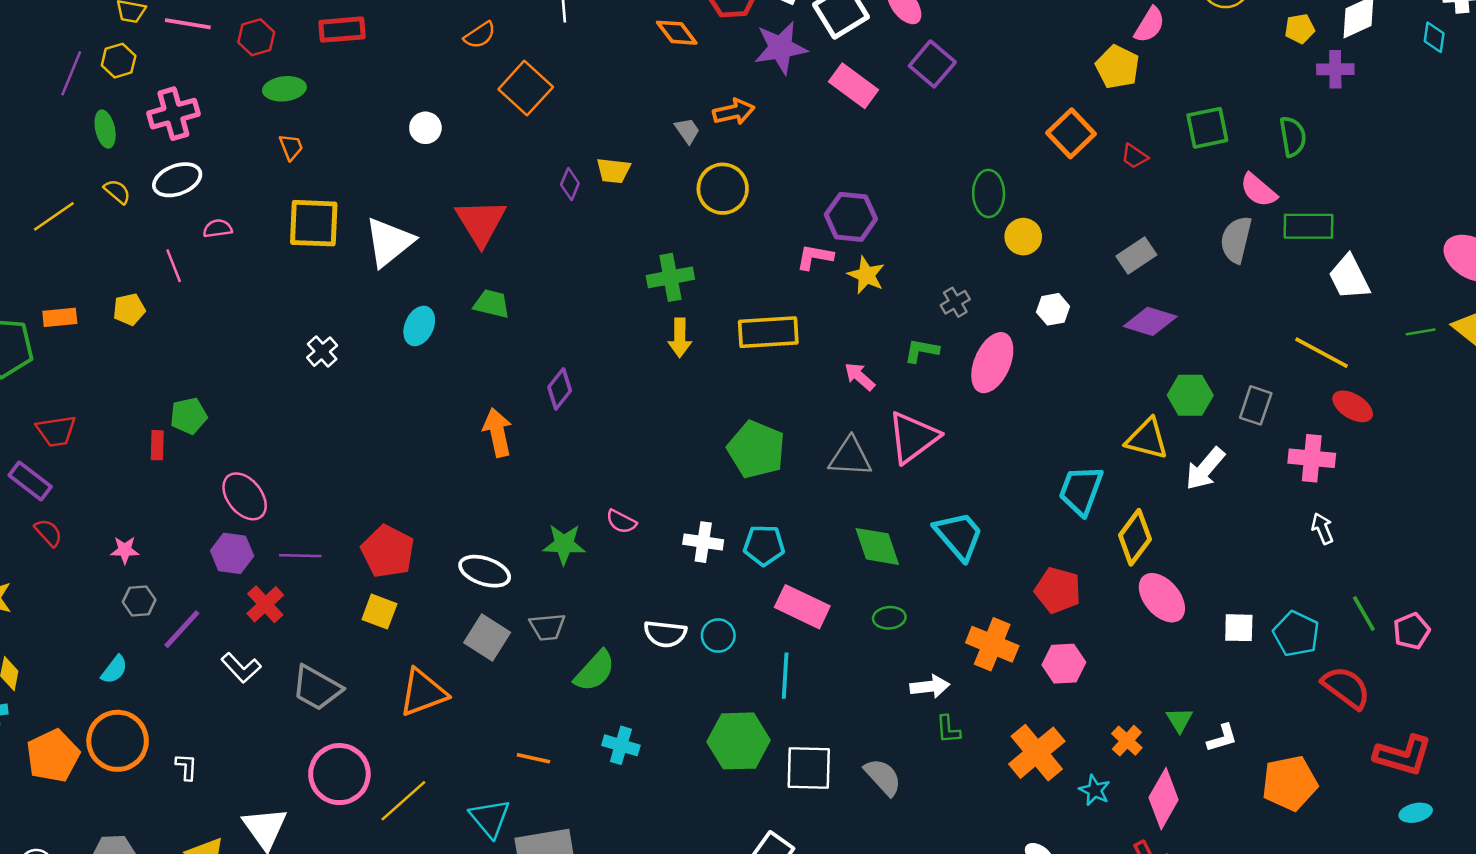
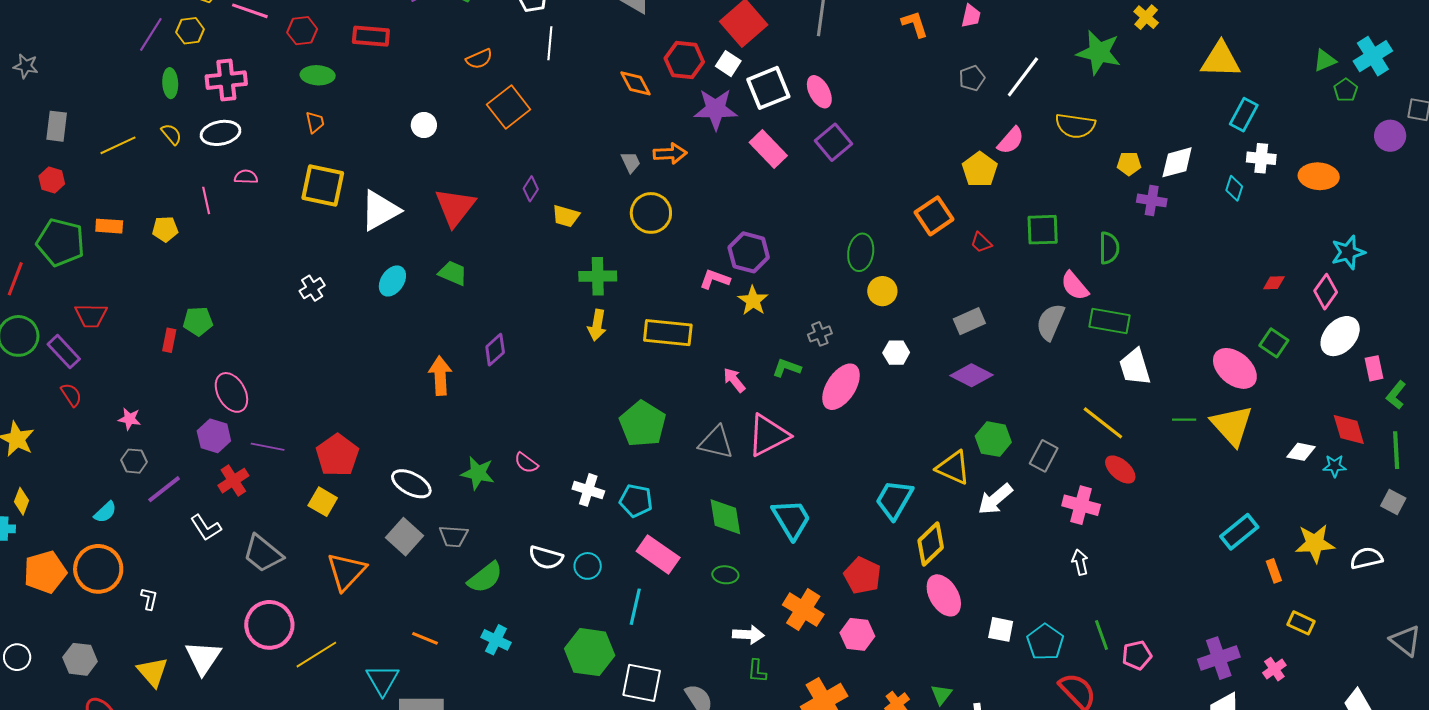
yellow trapezoid: (613, 171) -> (566, 216), moved
orange triangle: (423, 693) -> (346, 572), turned -36

